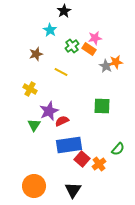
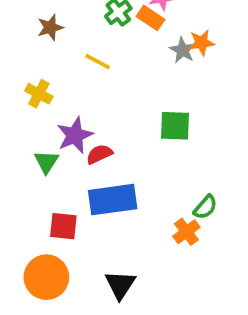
red square: (82, 159) -> (63, 226), moved, turned -35
orange cross: (99, 164) -> (186, 232), moved

